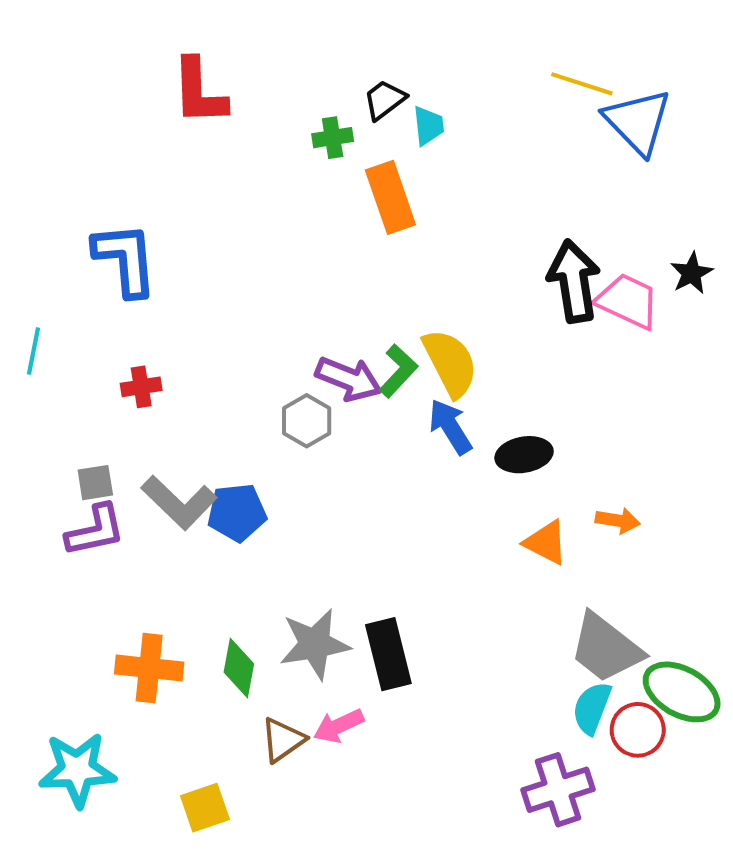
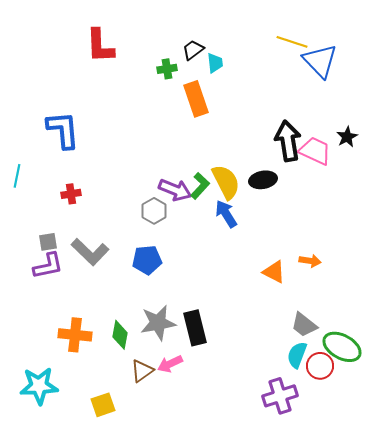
black ellipse: (524, 455) -> (263, 180), moved
blue pentagon: (237, 512) -> (147, 260), moved
gray trapezoid: (606, 648) -> (304, 325), size x0.7

